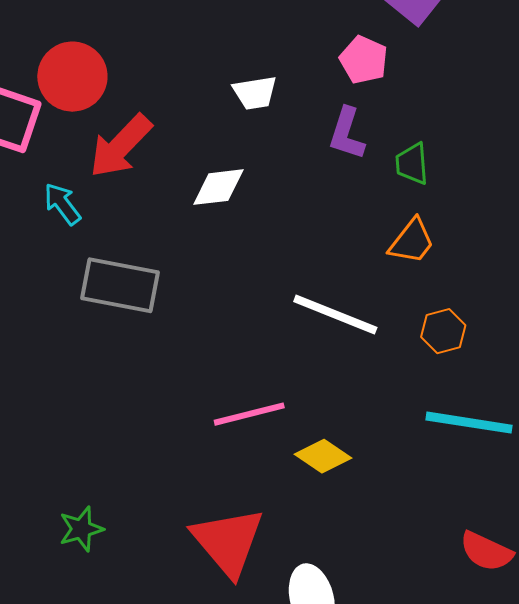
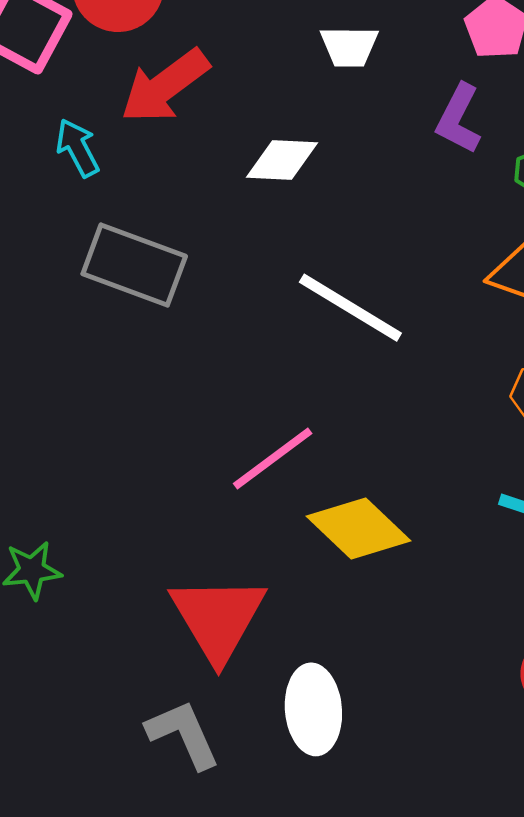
white line: (335, 314) -> (350, 308), moved
pink line: (249, 414) -> (273, 458), turned -32
yellow diamond: (323, 456) -> (359, 529), size x1.4

